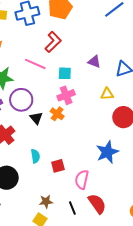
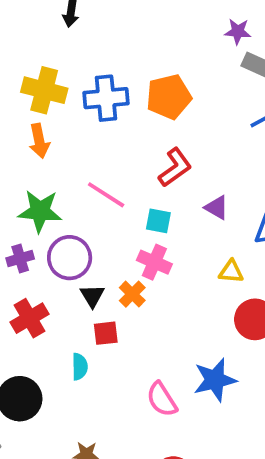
red L-shape: (53, 42) -> (175, 167), moved
pink cross: (66, 95) -> (154, 262), turned 36
red square: (58, 166) -> (106, 333), moved
pink semicircle: (82, 180) -> (162, 399), moved, turned -54

